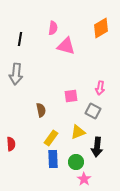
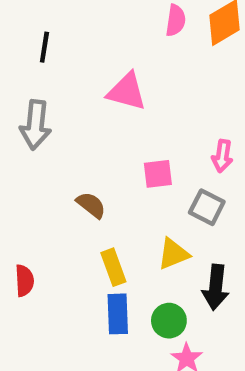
pink semicircle: (53, 28) -> (176, 20), moved
pink triangle: (66, 46) -> (127, 92), moved
brown semicircle: (41, 110) -> (91, 205), turned -40
yellow rectangle: (51, 138) -> (113, 267), turned -56

